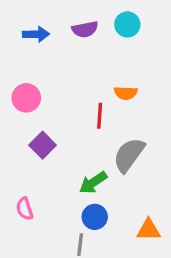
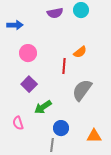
blue arrow: (36, 34) -> (15, 25), moved
orange semicircle: (126, 93) -> (80, 52), turned -40
pink circle: (26, 98) -> (28, 53), moved
green arrow: (93, 183) -> (43, 107), moved

